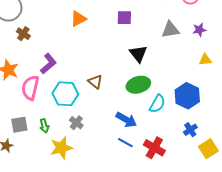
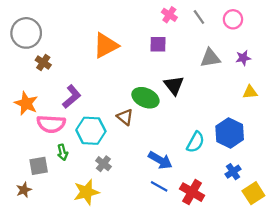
orange triangle: (78, 19) -> (106, 45), size x1.4
green ellipse: (138, 85) -> (145, 98), moved, turned 40
pink semicircle: (30, 88) -> (51, 124), turned -100
green arrow: (44, 126) -> (63, 152), moved

